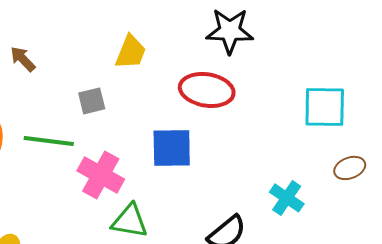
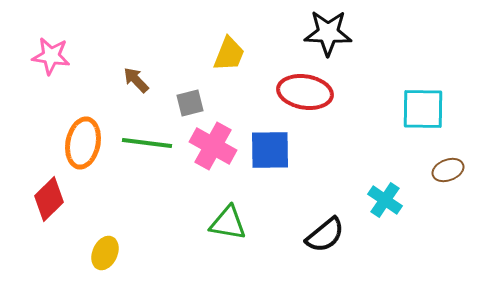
brown arrow: (23, 59) -> (136, 80), moved
pink cross: (101, 175) -> (213, 146), moved

